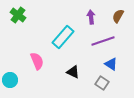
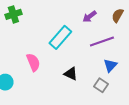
green cross: (18, 15) -> (13, 14), turned 35
purple arrow: (91, 17) -> (89, 16), turned -120
blue triangle: (111, 64) -> (110, 65), turned 40

